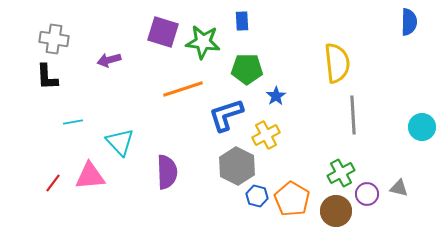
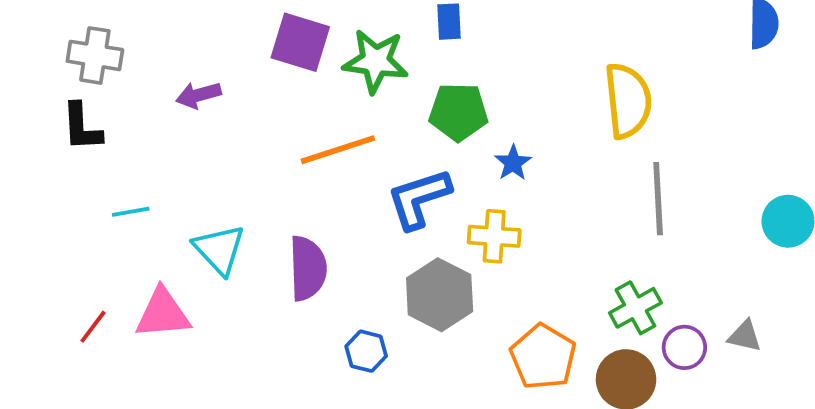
yellow cross: (266, 135) -> (494, 236), turned 32
purple semicircle: (167, 172) -> (308, 268), moved
blue hexagon: (257, 196) -> (366, 351), moved

